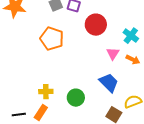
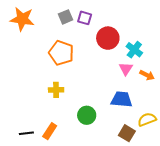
cyan cross: (131, 36) -> (134, 50), moved
blue trapezoid: (109, 83) -> (122, 99), turned -40
yellow cross: (46, 92) -> (56, 90), moved

